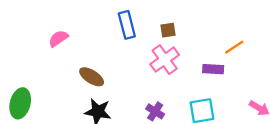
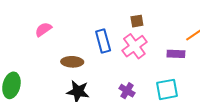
blue rectangle: (127, 25) -> (103, 41), moved
brown ellipse: (92, 77) -> (72, 62), turned -30

